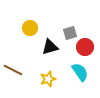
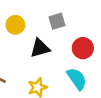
gray square: (70, 33) -> (57, 21), moved

